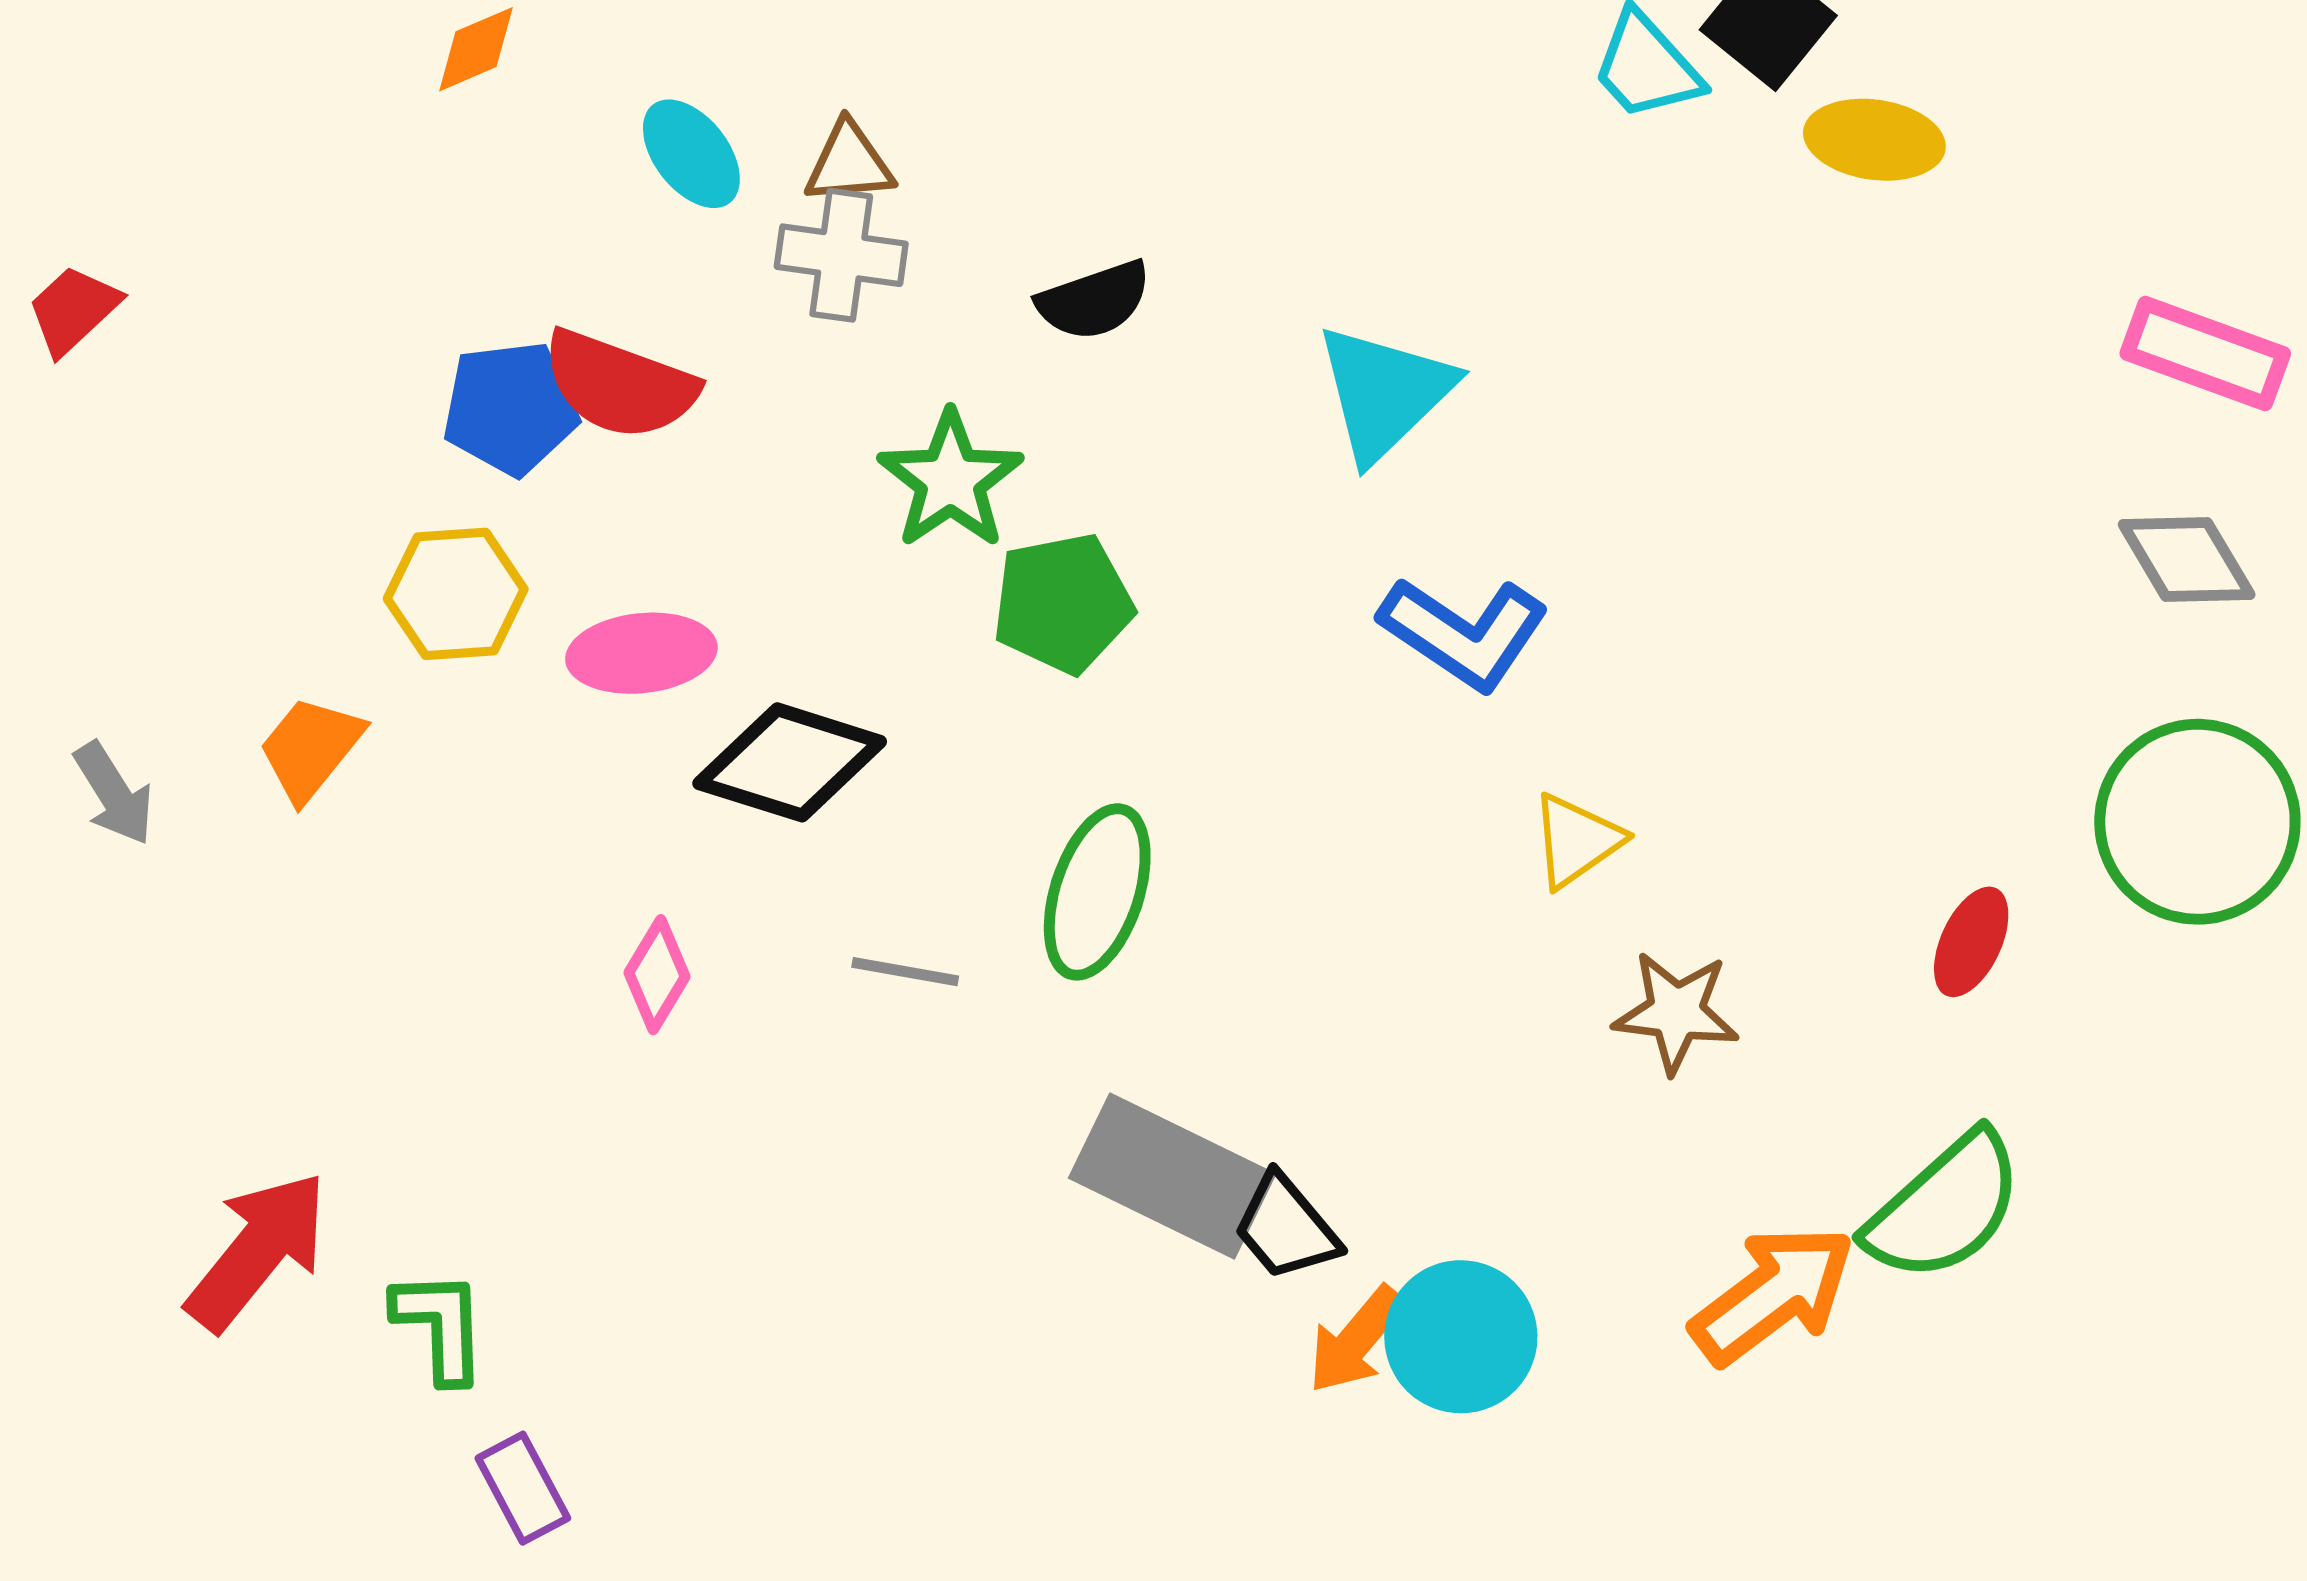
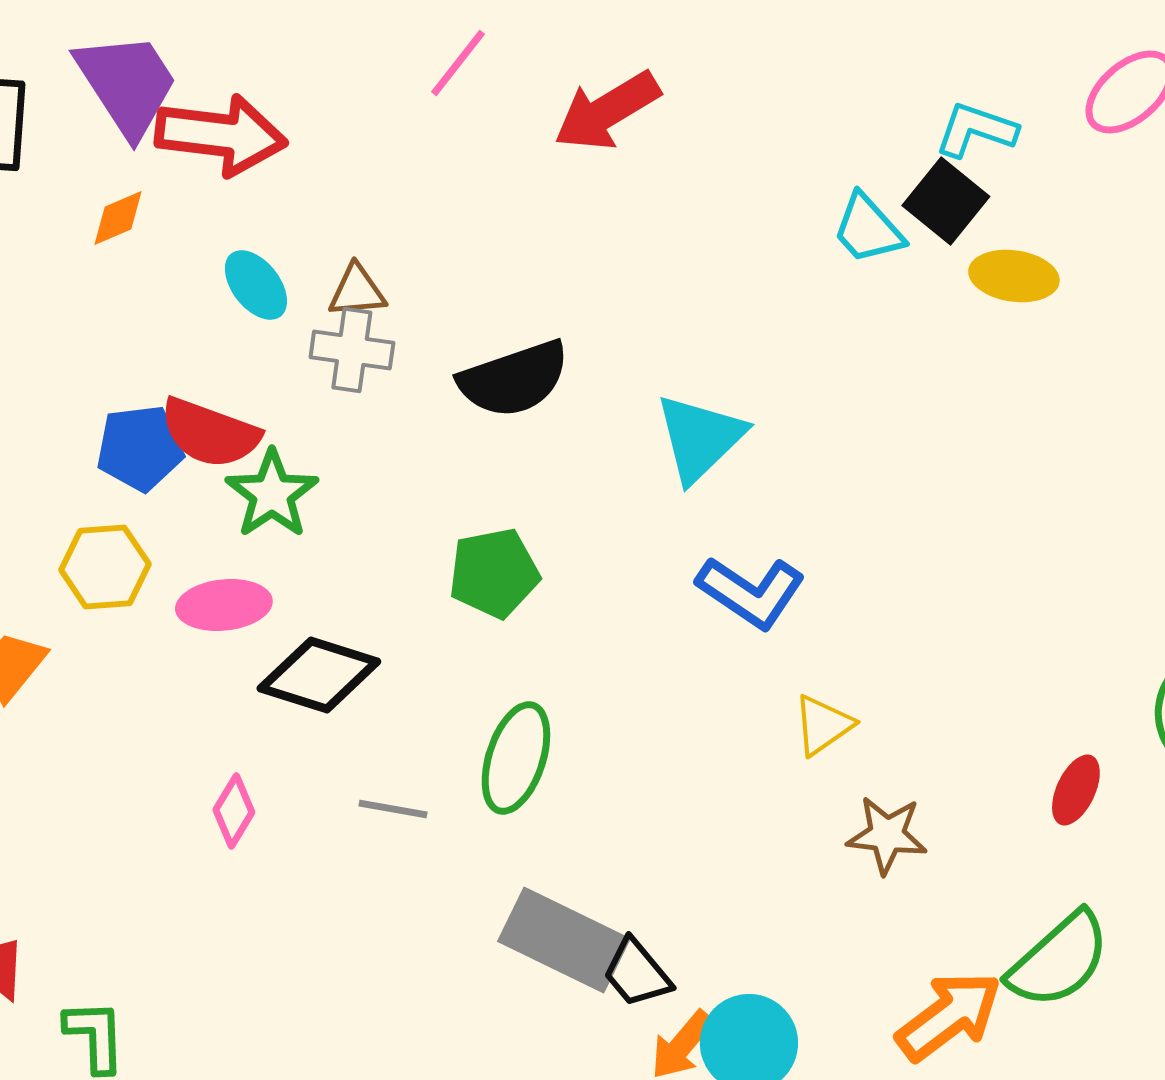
black semicircle: (1094, 300) -> (514, 379), size x1.5
green star: (950, 480) -> (272, 494), moved

